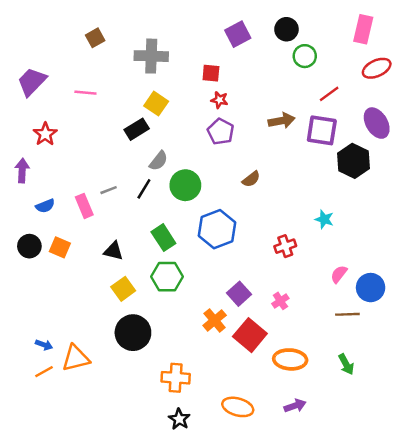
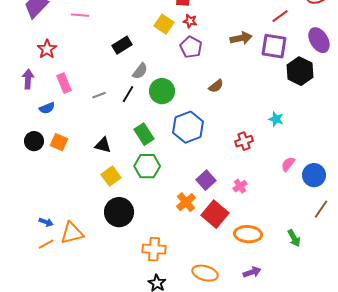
yellow square: (156, 104) -> (164, 24), moved
pink rectangle: (84, 206) -> (64, 83), moved
brown line: (347, 314) -> (321, 209), moved, turned -54

